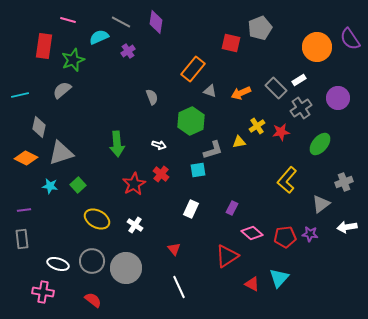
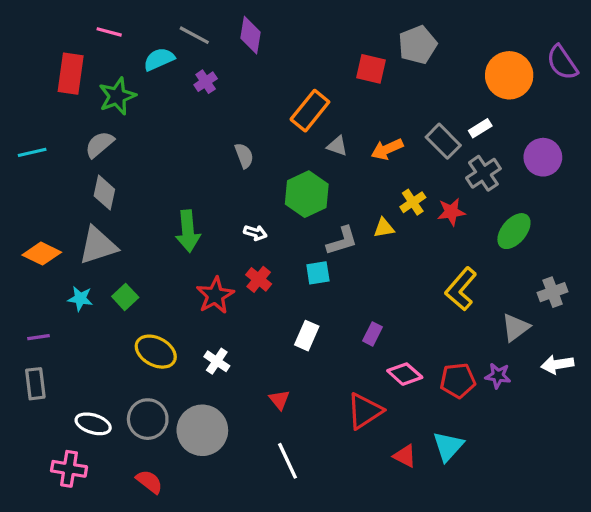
gray diamond: (39, 127) -> (104, 193), moved

